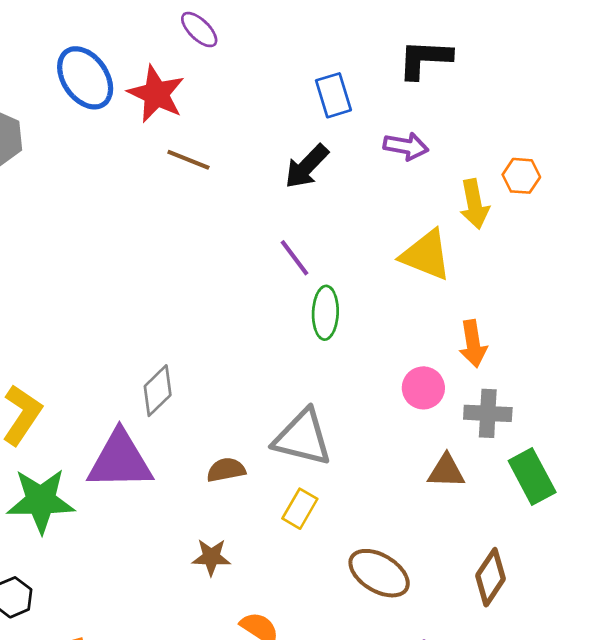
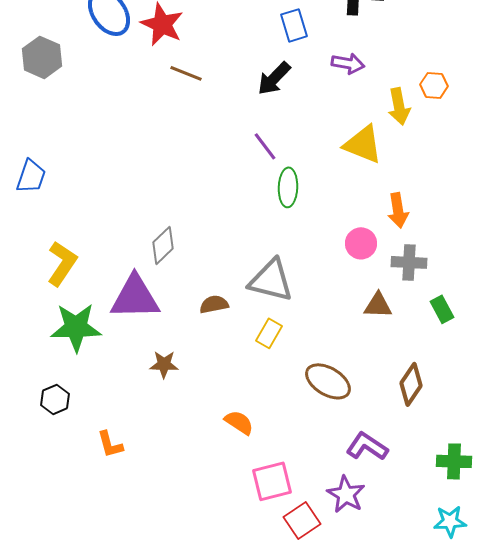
green rectangle: (532, 477) -> (442, 309), size x0.7
brown star: (211, 557) -> (164, 364), moved

